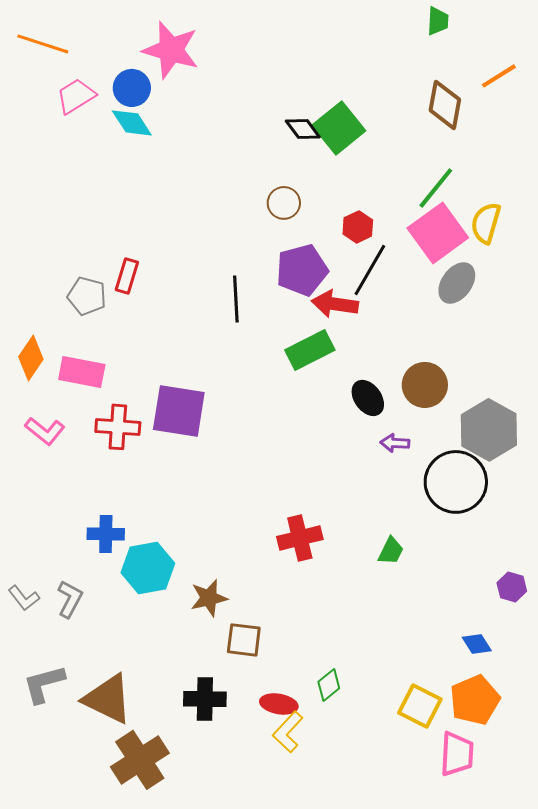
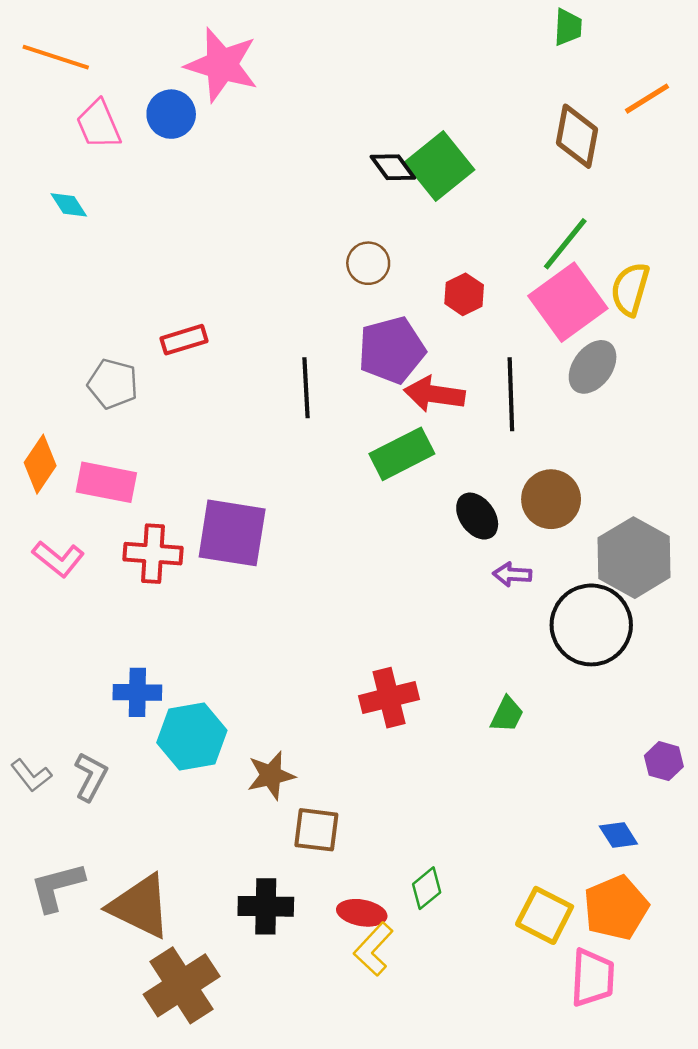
pink trapezoid: (76, 96) -> (99, 124), turned -81
cyan diamond: (132, 123) -> (69, 205), moved, size x0.7
black line: (370, 270) -> (511, 394), moved, turned -32
red rectangle: (127, 276) -> (184, 340), moved, turned 56

